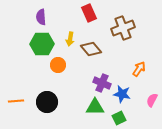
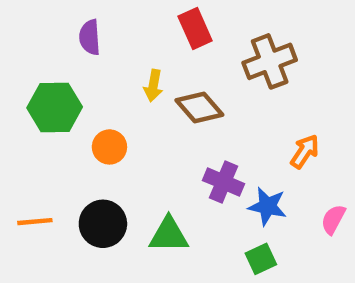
green hexagon: (42, 44) -> (55, 107), moved
orange circle: (58, 65) -> (109, 147), moved
green triangle: (95, 107) -> (169, 235), moved

